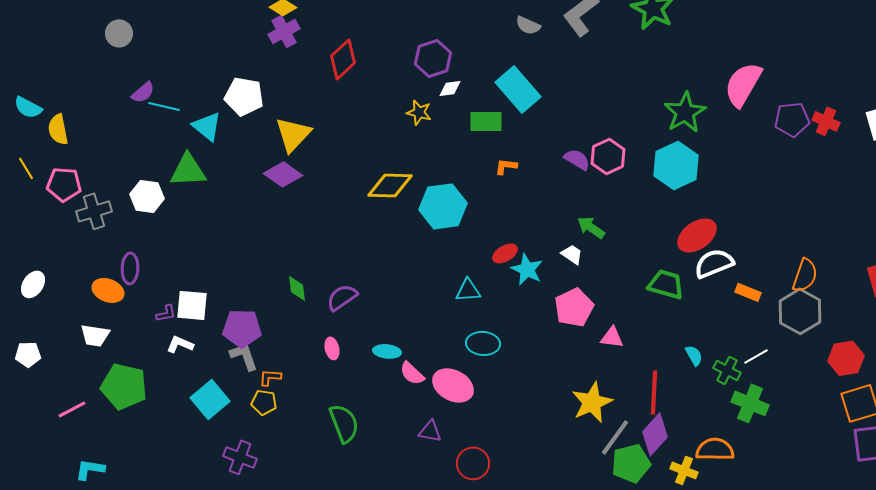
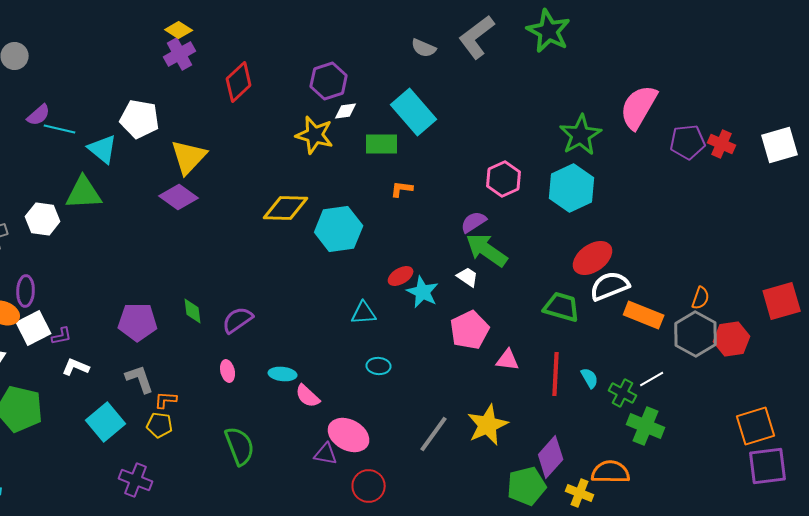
yellow star: (419, 112) -> (315, 135), size x1.5
purple semicircle: (577, 159) -> (474, 222), moved, turned -64
green arrow: (591, 227) -> (487, 250), size x1.5
orange semicircle: (805, 275) -> (701, 298), size x0.7
orange rectangle: (748, 292) -> (644, 315), size x1.5
white square: (192, 305) -> (34, 328), moved, turned -32
purple pentagon: (242, 328) -> (138, 322), moved
cyan ellipse: (483, 343) -> (379, 366), size x0.7
red hexagon: (846, 358) -> (732, 339), moved
pink ellipse: (453, 385) -> (349, 435), moved
red line: (654, 392) -> (556, 374), moved
gray line: (615, 437) -> (434, 434), moved

